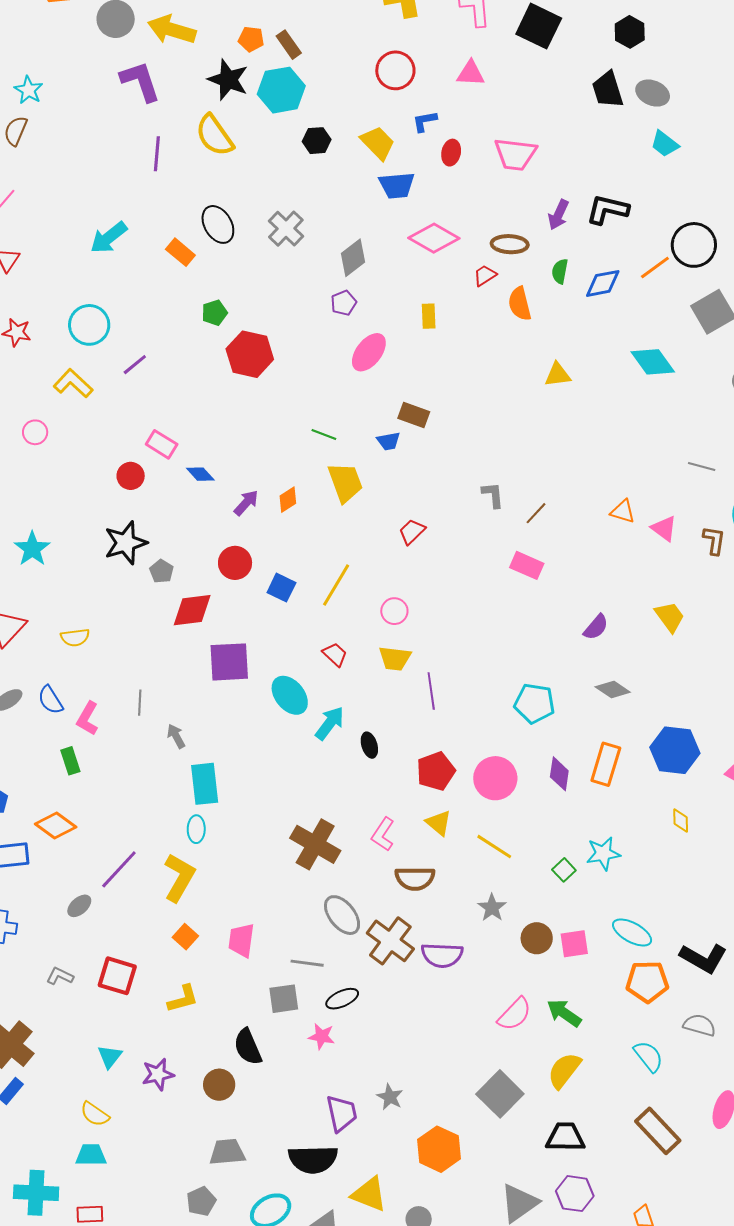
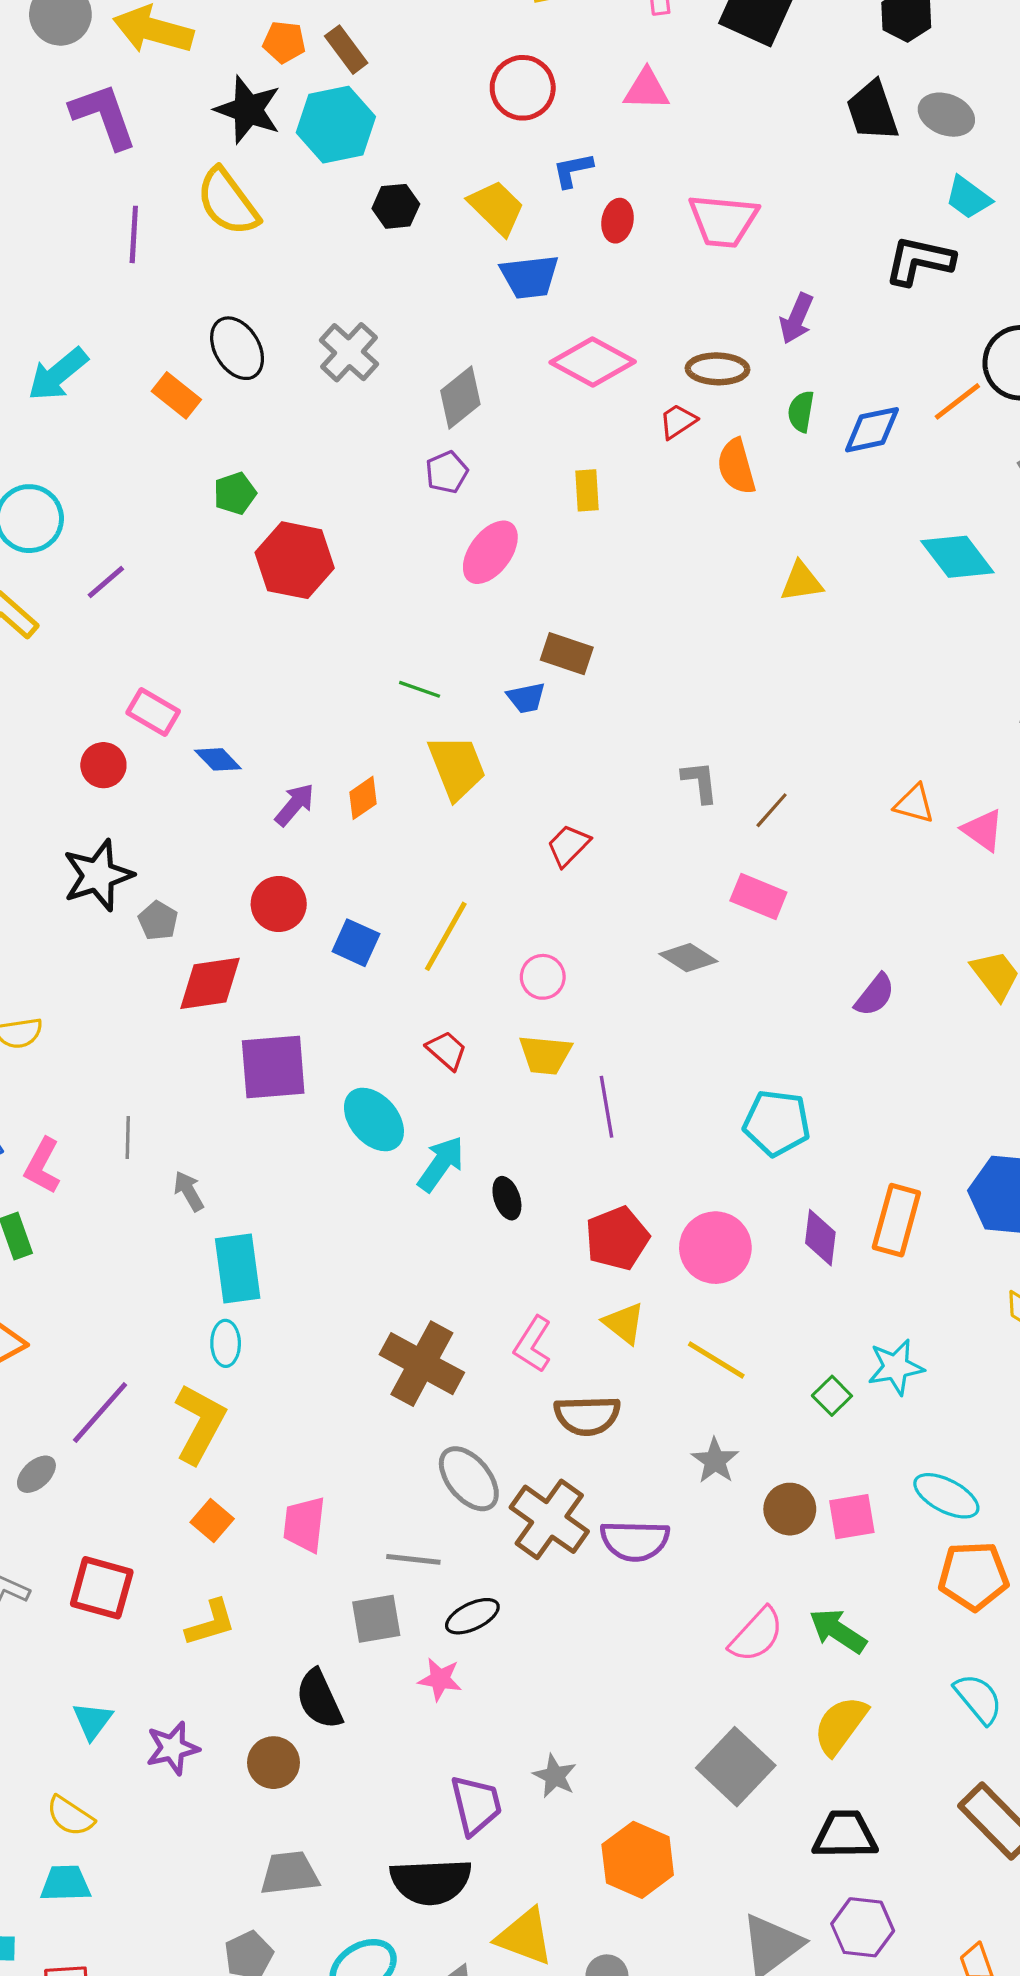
black L-shape: (607, 209) -> (919, 261), moved
gray diamond: (613, 689) -> (688, 958), moved

